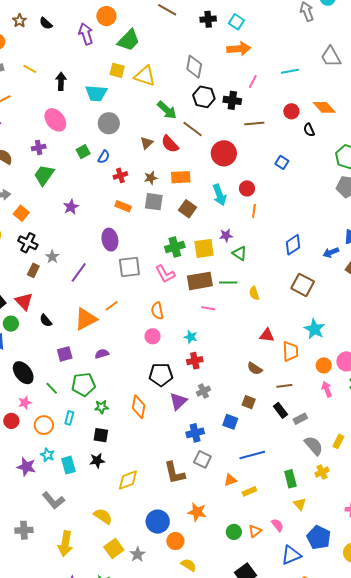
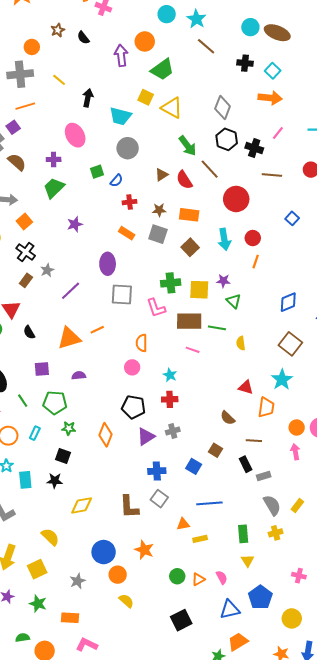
cyan star: (315, 329) -> (282, 380), moved
yellow square: (114, 548) -> (37, 569), moved

